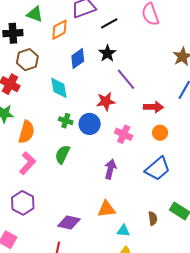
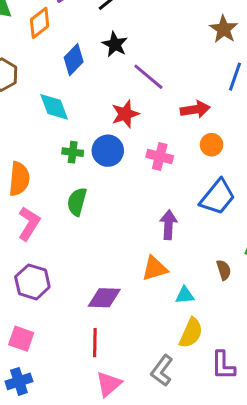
purple arrow: (110, 169) -> (168, 225), moved

